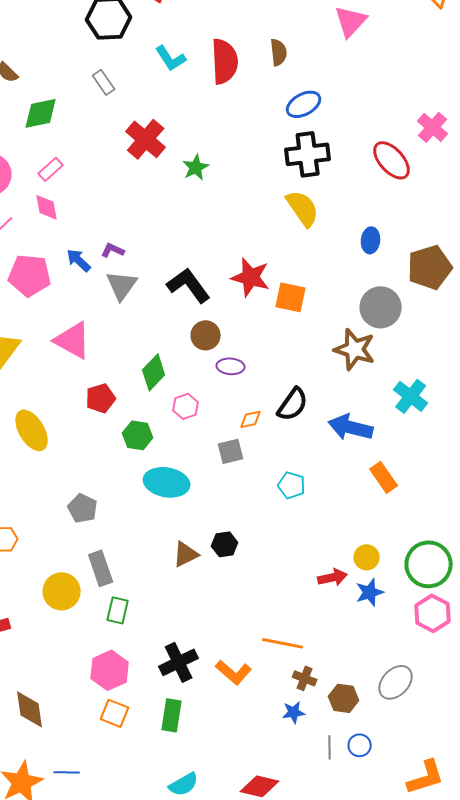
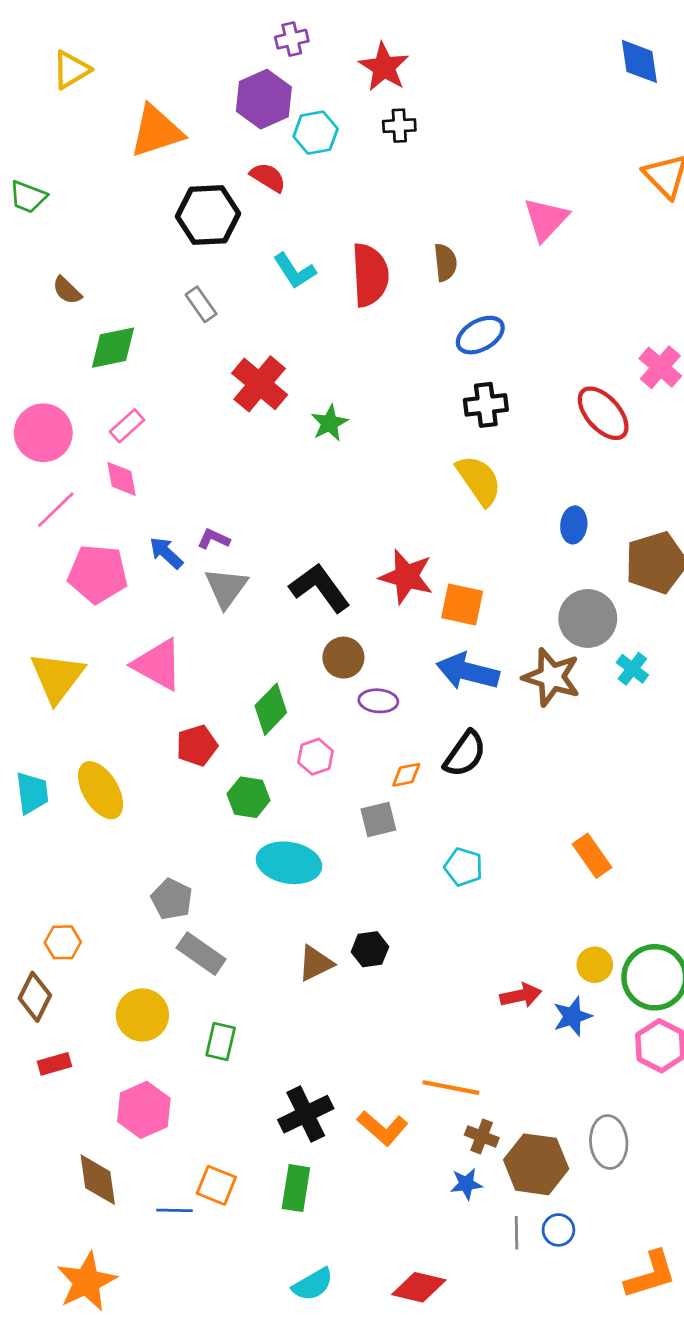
black cross: (308, 154) -> (486, 405), size x0.7
cyan cross: (411, 396) -> (632, 669), moved, size x0.7
blue arrow: (351, 427) -> (468, 672), moved
yellow circle: (367, 557) -> (595, 965), moved
gray rectangle: (101, 568) -> (201, 954), moved, turned -36
pink hexagon: (110, 670) -> (144, 1110), moved
gray ellipse: (396, 682) -> (609, 1142), turned -48
brown hexagon: (344, 698) -> (536, 1164), size x1.5
blue line: (67, 772) -> (175, 1210), moved

